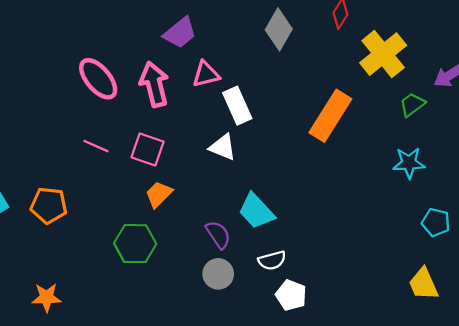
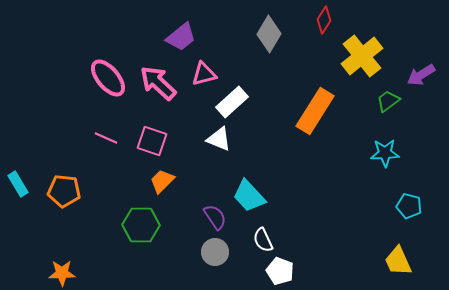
pink arrow: (154, 84) -> (158, 83), turned -33
white rectangle: (237, 106) -> (232, 102), turned 72
white semicircle: (272, 260) -> (263, 240), turned 80

